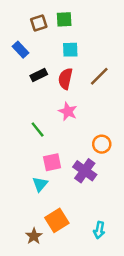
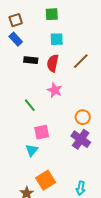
brown square: (39, 23) -> (16, 20), moved
black rectangle: (39, 75) -> (31, 60), turned 32
purple cross: (85, 171) -> (81, 139), moved

